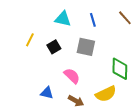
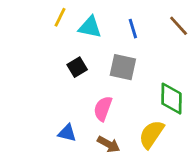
yellow line: (30, 40) -> (60, 17), moved
pink semicircle: (72, 76) -> (103, 109), turned -114
yellow semicircle: (106, 94) -> (151, 134), turned 150

